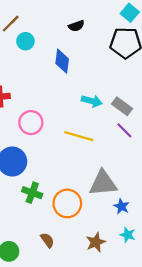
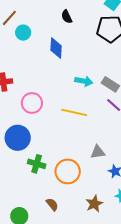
black semicircle: (76, 26) -> (67, 17), turned 88
gray triangle: (103, 183) -> (98, 152), size x0.6

